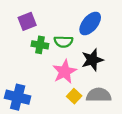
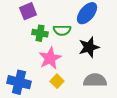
pink star: (65, 72) -> (50, 58), moved
yellow square: (74, 96) -> (57, 81), moved

